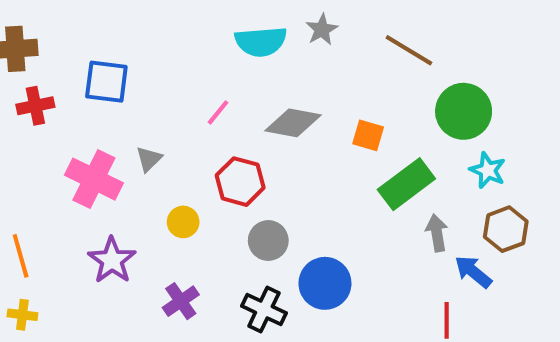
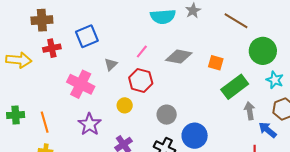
blue square: (106, 82) -> (87, 36), turned -30
gray triangle: (149, 159) -> (111, 64), moved
red hexagon: (240, 182) -> (141, 80), moved

